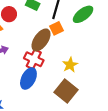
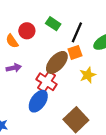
yellow star: (70, 65) -> (88, 75), moved

